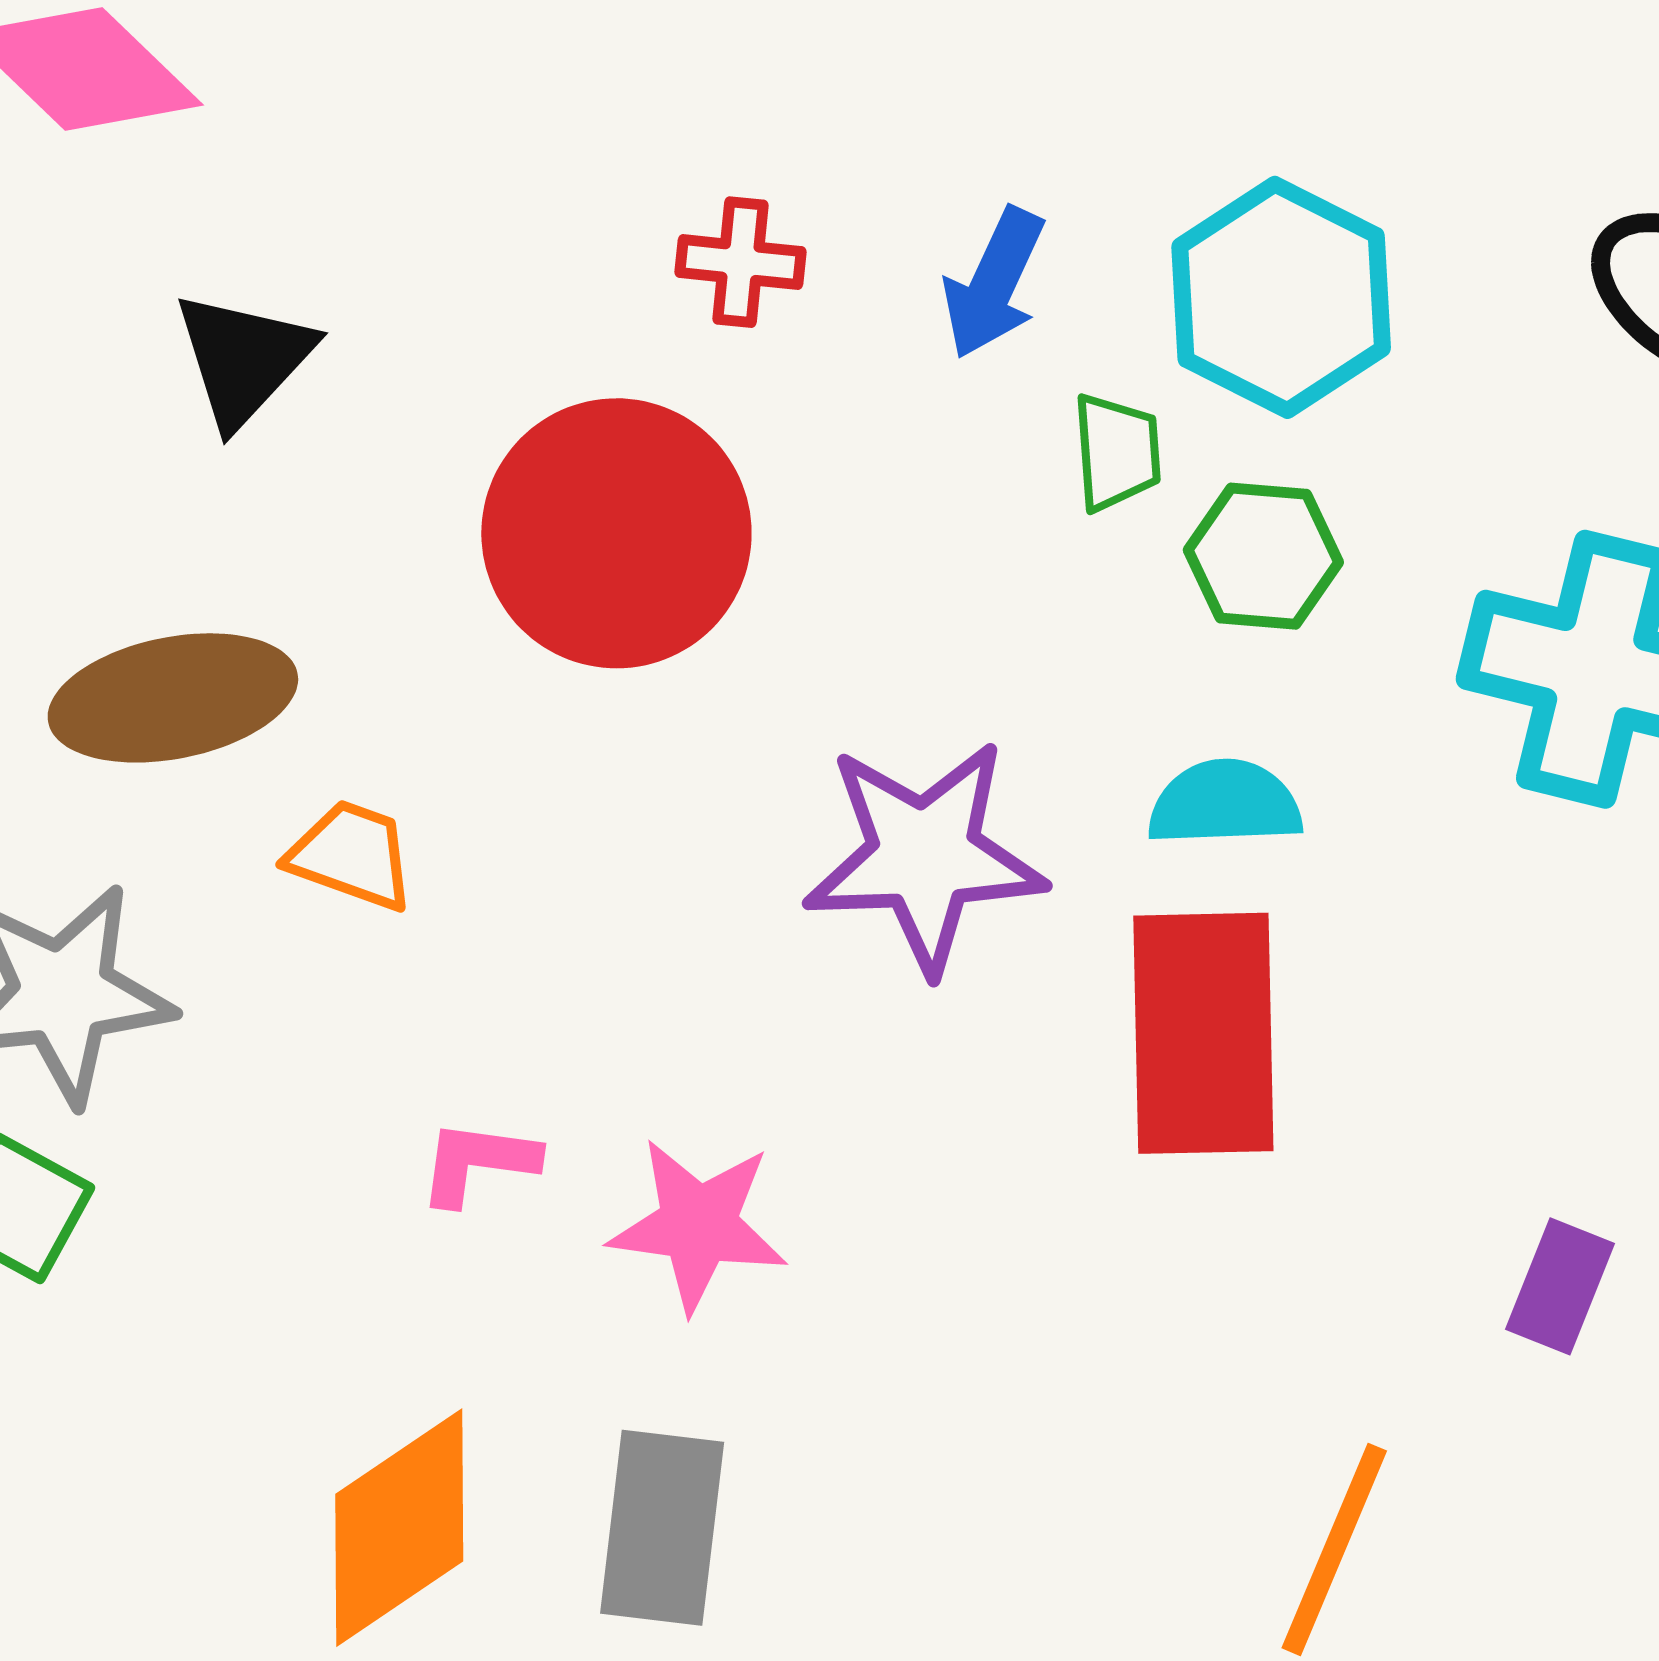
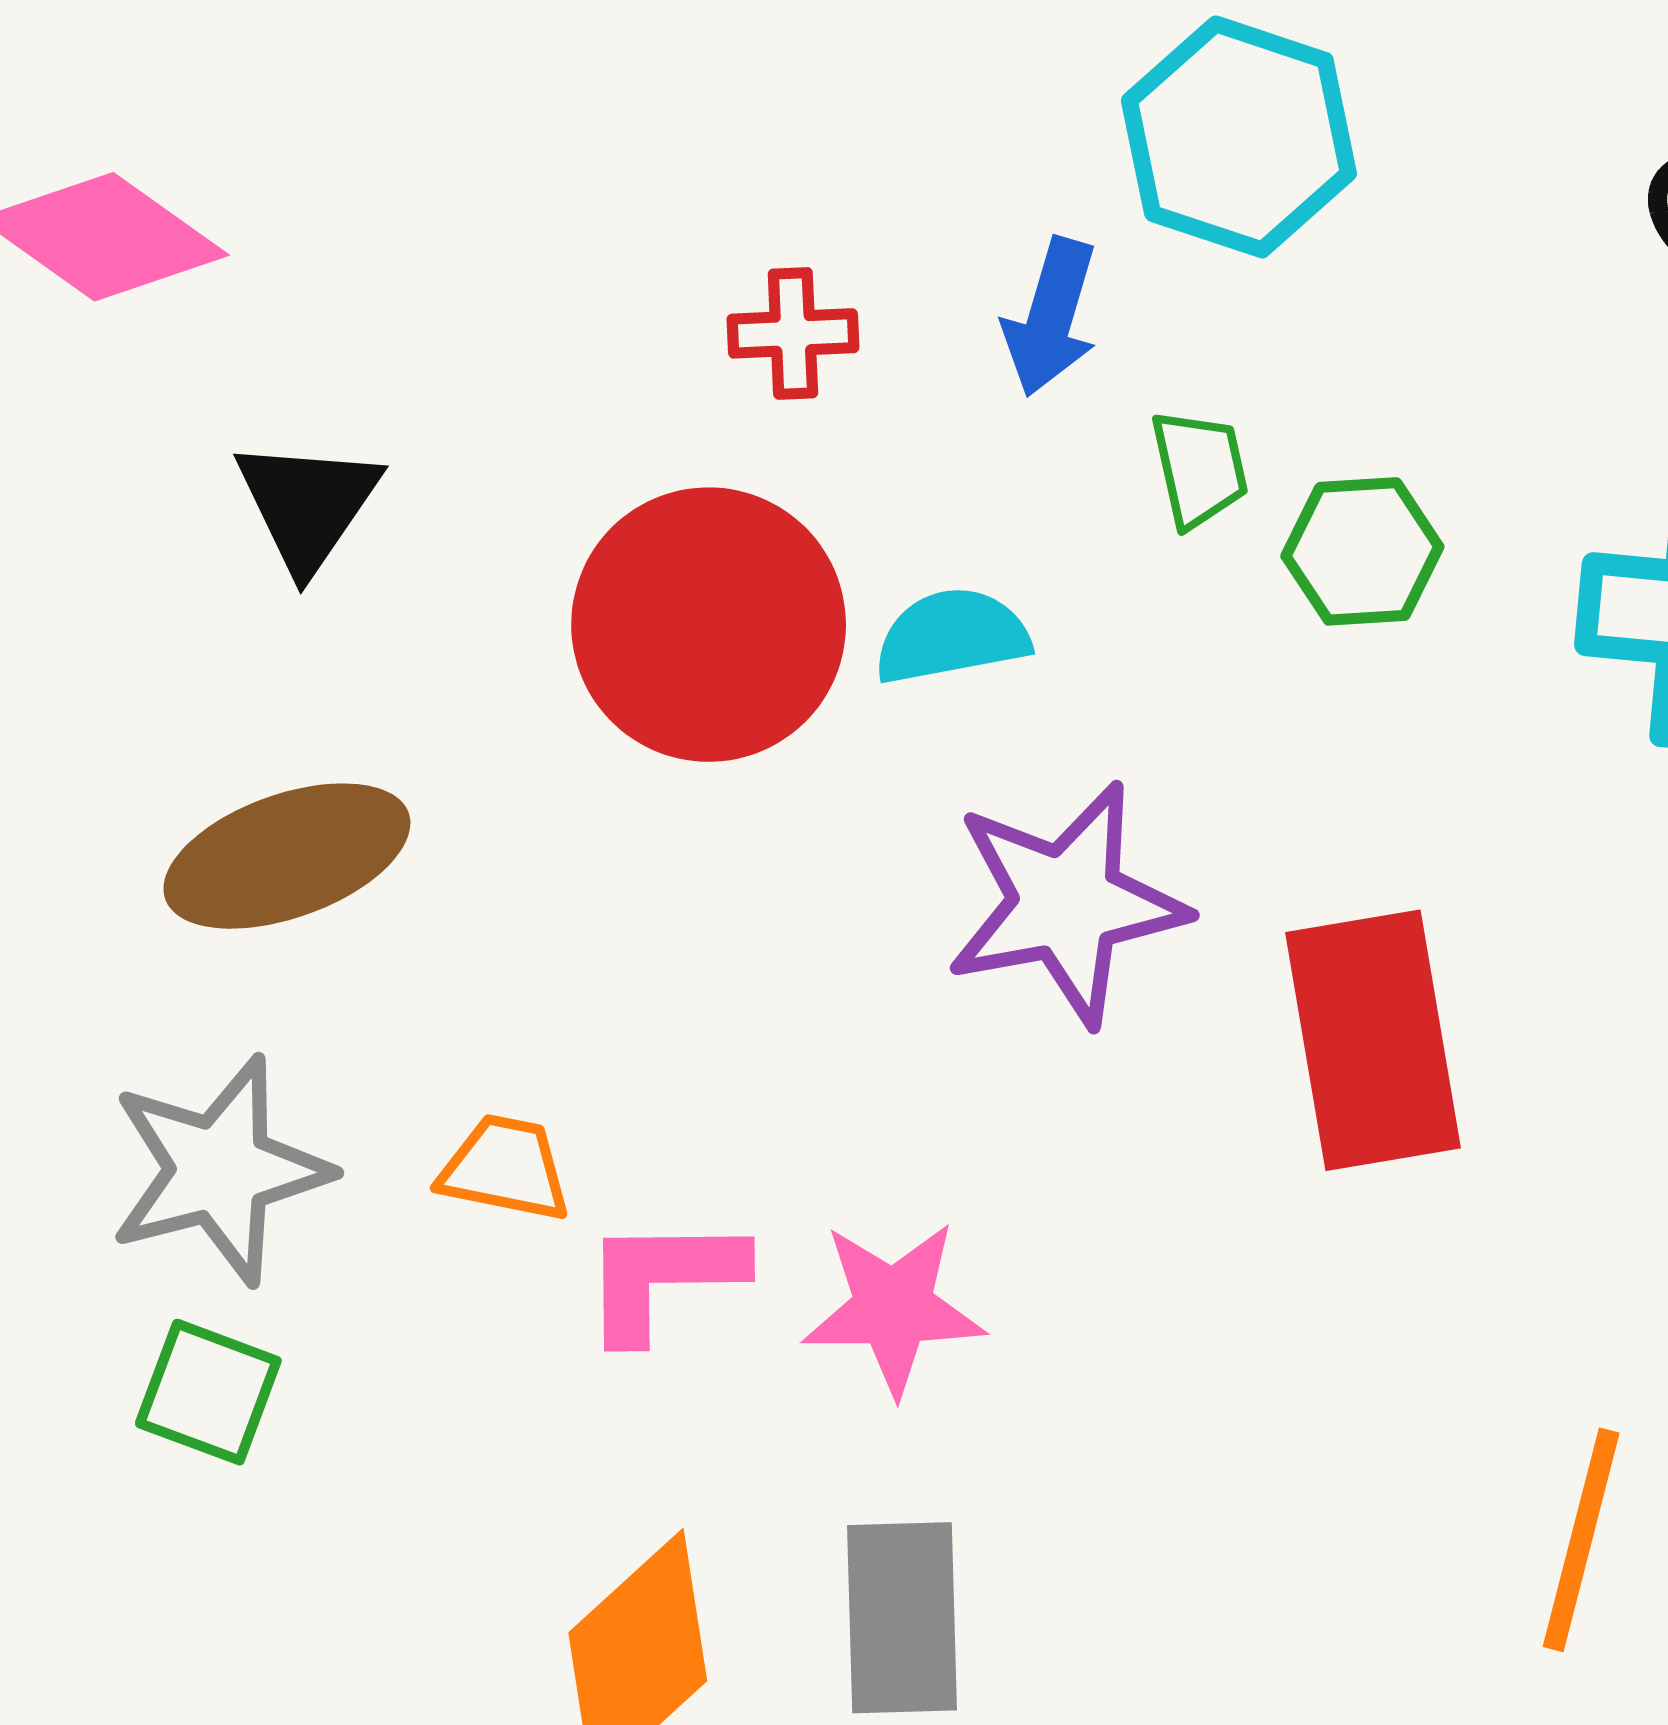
cyan hexagon: (1281, 297) -> (1239, 137), moved
cyan semicircle: (1225, 803) -> (952, 636), moved
orange trapezoid: (352, 855) -> (505, 1168), moved
pink L-shape: (478, 1162) -> (663, 1278), size x1.4

